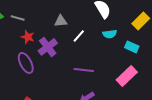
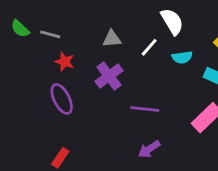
white line: (79, 36) -> (149, 47), moved
purple cross: (48, 47) -> (109, 76), moved

